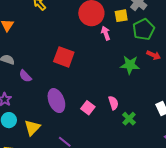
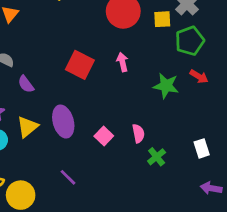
pink arrow: (106, 33) -> (122, 62), moved
yellow triangle: (32, 128) -> (27, 127), moved

